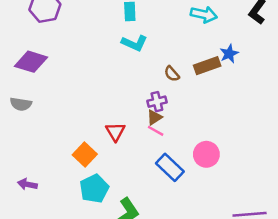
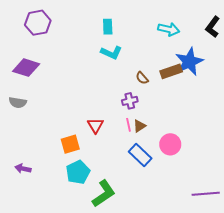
blue star: (229, 54) -> (189, 62), size x1.8
brown triangle: (154, 117) -> (139, 126), moved
pink line: (156, 131) -> (128, 125), turned 48
orange square: (85, 154) -> (70, 144), turned 30

